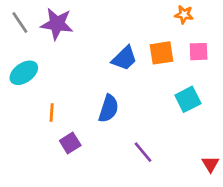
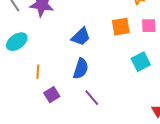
blue trapezoid: (124, 58) -> (81, 37), moved
purple line: (143, 152) -> (92, 98), moved

